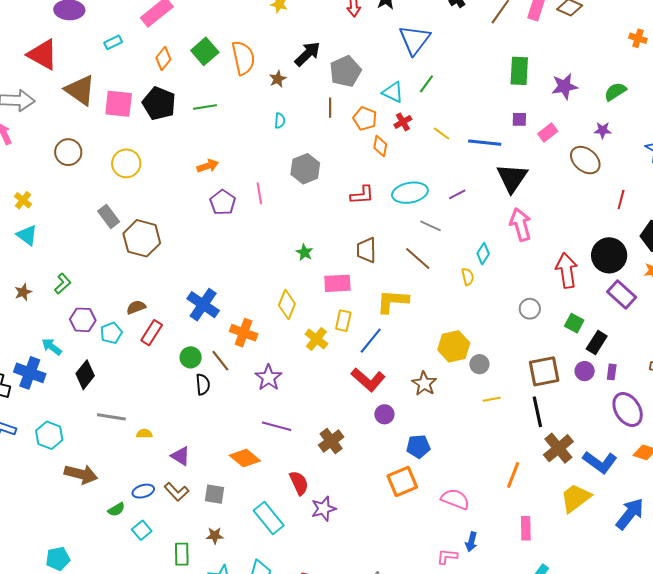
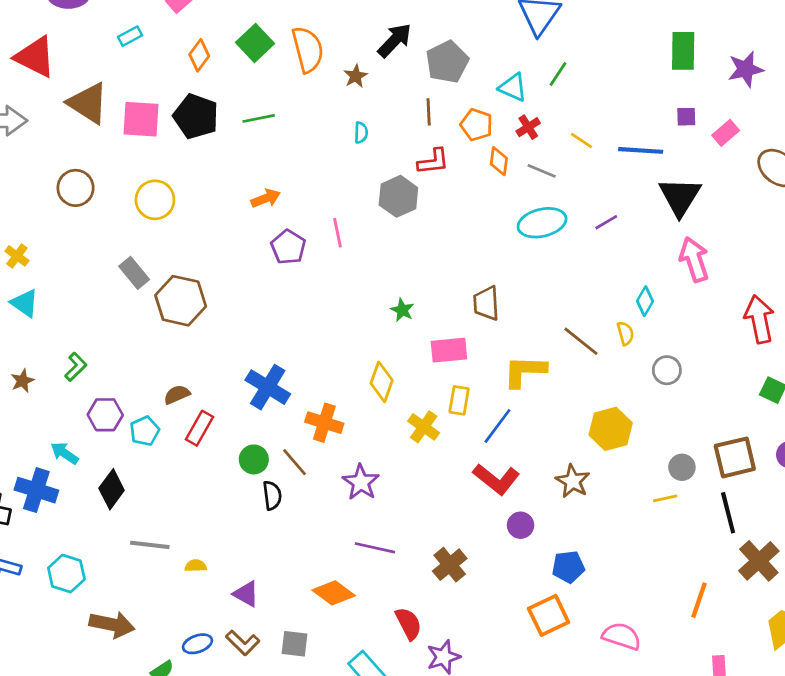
red L-shape: (362, 195) -> (433, 162), moved
gray line: (430, 226) -> (542, 171), moved
brown line: (418, 258) -> (581, 341), moved
gray circle: (530, 309) -> (667, 370), moved
gray circle: (479, 364) -> (682, 467), moved

